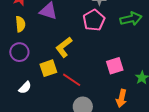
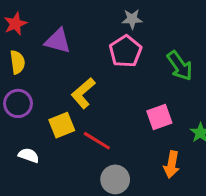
green arrow: (131, 19) -> (180, 66), moved, turned 70
white semicircle: (25, 88) -> (29, 155), turned -112

